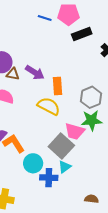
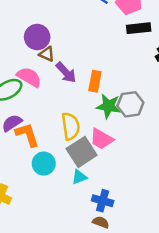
purple arrow: (35, 73) -> (66, 72), moved
yellow semicircle: (49, 106) -> (71, 126), moved, turned 40
green star: (92, 120) -> (108, 106), moved
blue cross: (49, 178) -> (103, 201), moved

